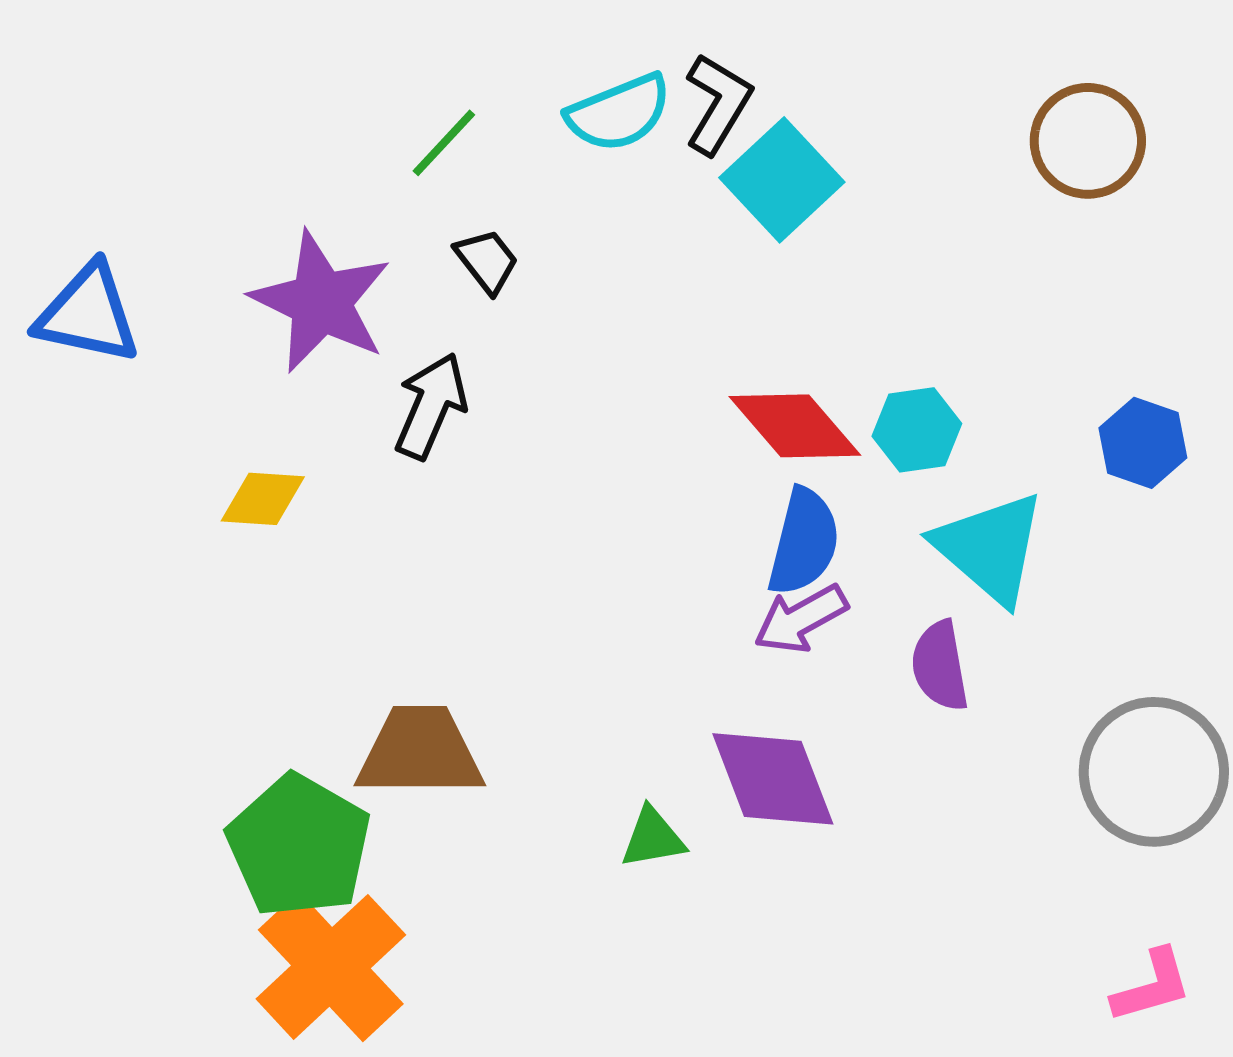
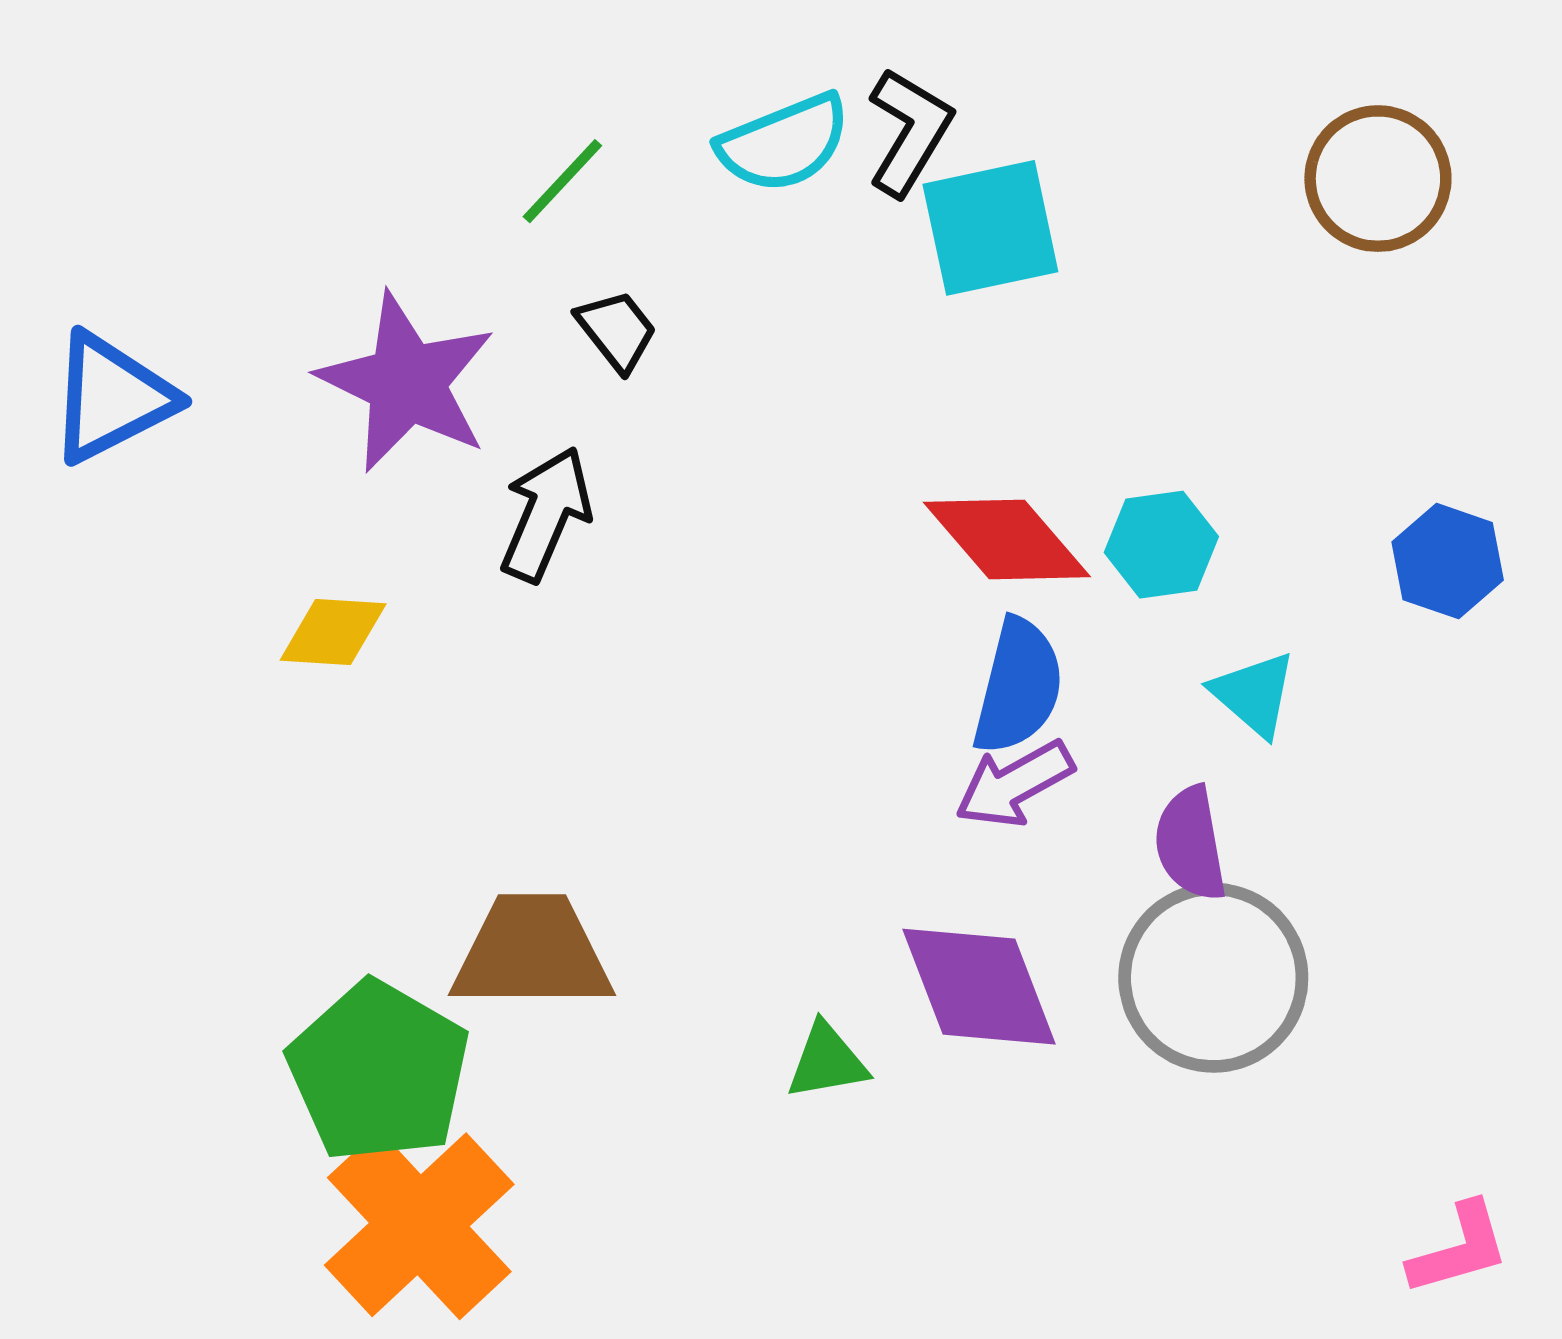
cyan square: (782, 180) -> (990, 228), turned 31
blue triangle: (88, 314) -> (111, 398), turned -39
cyan triangle: (990, 548) -> (1254, 694), size x0.6
gray circle: (1154, 772) -> (1213, 978), moved

